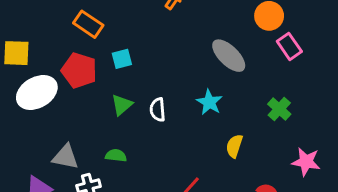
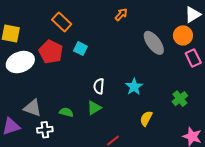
gray ellipse: (229, 56) -> (154, 43), moved
cyan square: (122, 59) -> (80, 49), turned 32
green triangle: (122, 105) -> (94, 108), moved

